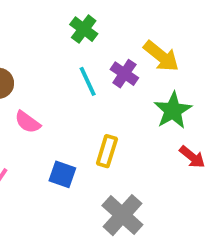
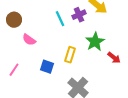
purple cross: (124, 74) -> (79, 15), turned 32
green star: (173, 110) -> (95, 42), moved

